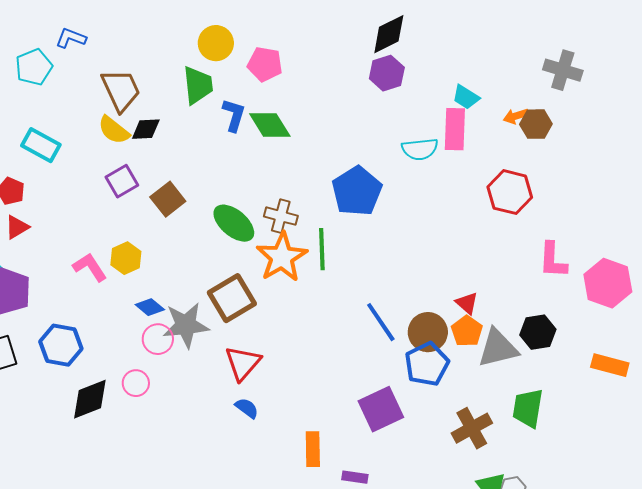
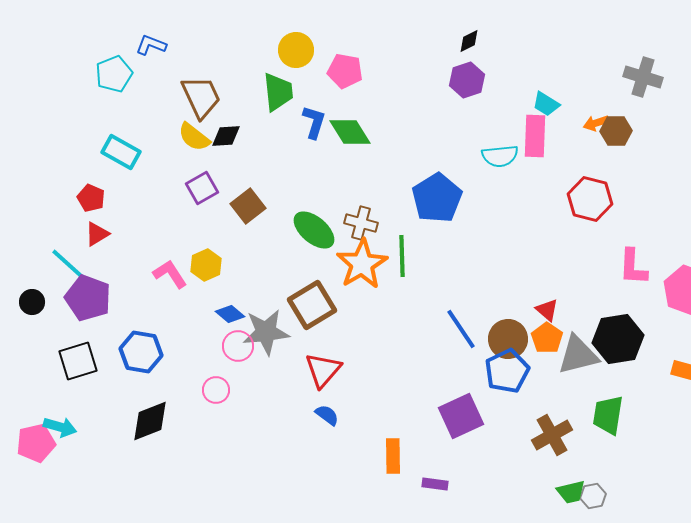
black diamond: (389, 34) -> (469, 41), size x0.6
black hexagon: (538, 332) -> (618, 339), size x1.4
black diamond: (90, 399) -> (150, 421), moved

